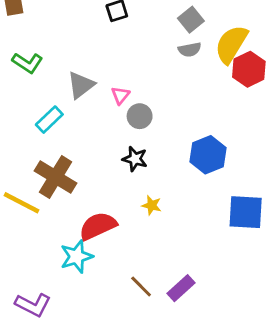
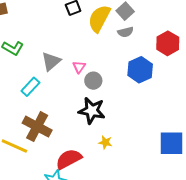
yellow semicircle: (231, 44) -> (99, 18), moved
blue hexagon: (208, 155) -> (140, 70), moved
black star: (135, 159) -> (92, 111), size x1.5

